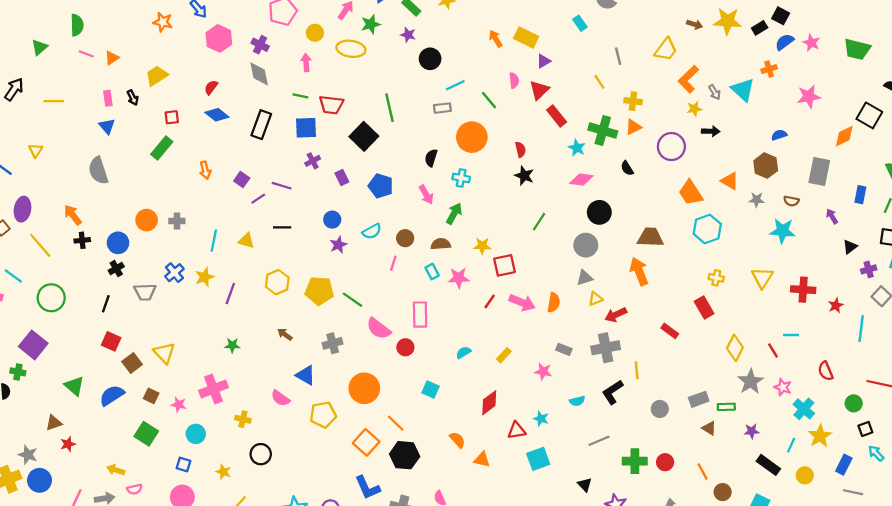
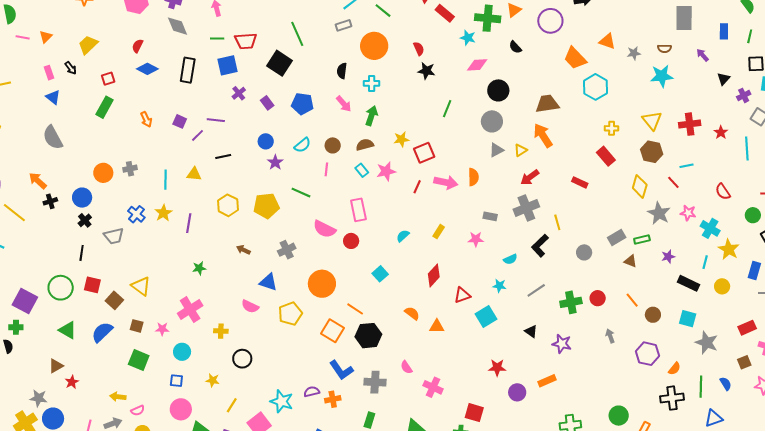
brown hexagon: (766, 166) -> (652, 152), moved
green circle: (51, 298) -> (61, 288), moved
yellow triangle: (596, 299) -> (521, 150), moved
green line: (352, 300) -> (301, 193), moved
cyan square: (431, 390) -> (380, 274), turned 35
cyan star: (541, 419) -> (499, 286), moved

